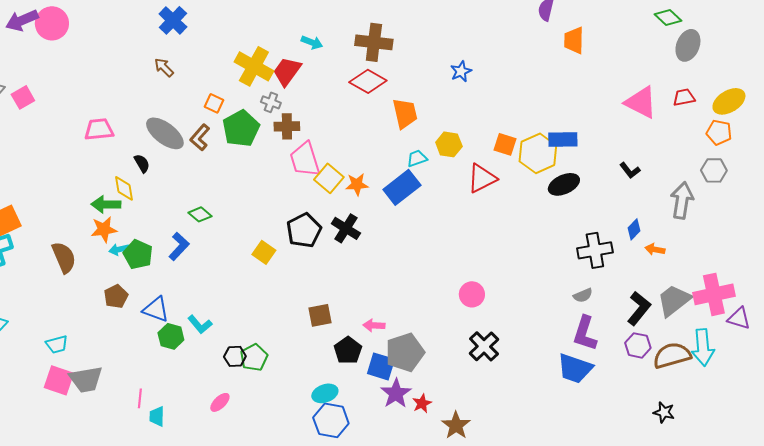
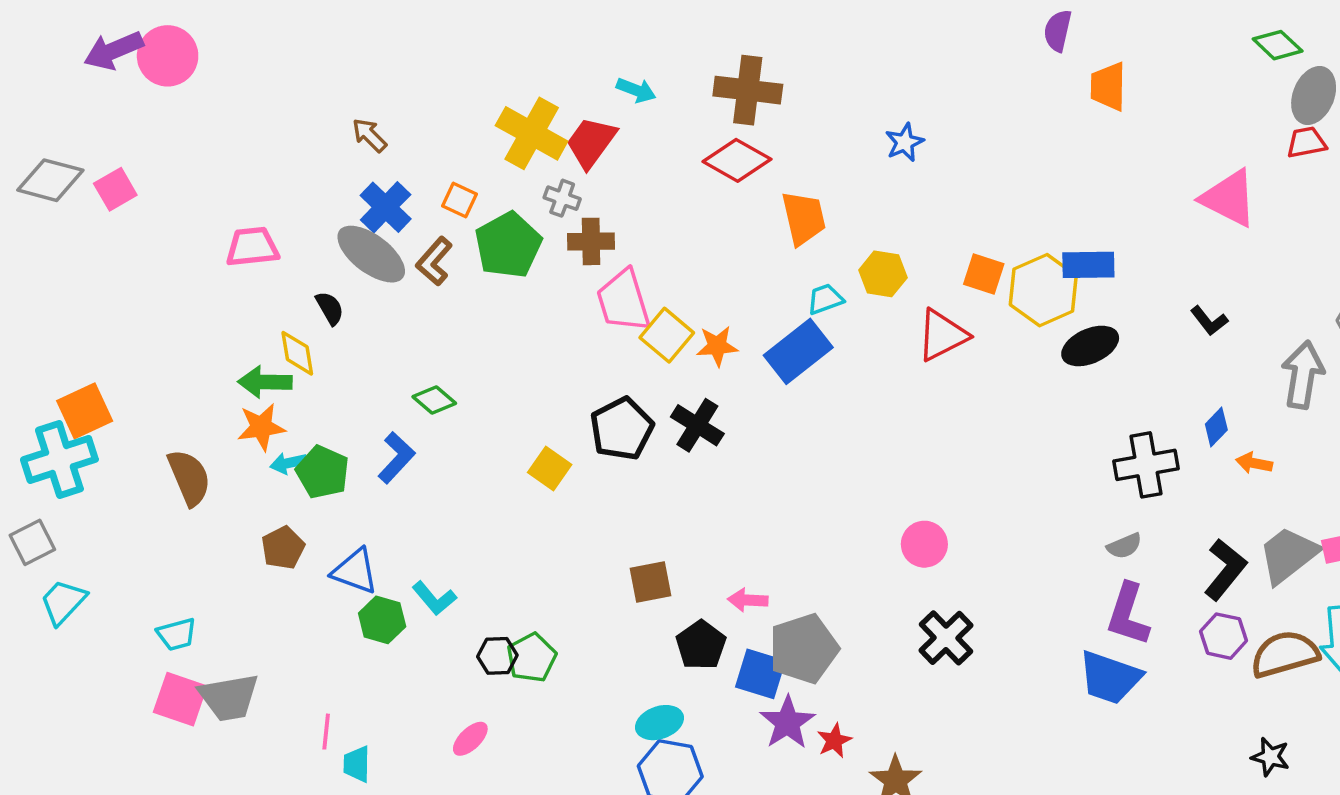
blue cross: (173, 20) -> (386, 207), moved
red trapezoid: (684, 97) -> (1306, 142), moved

